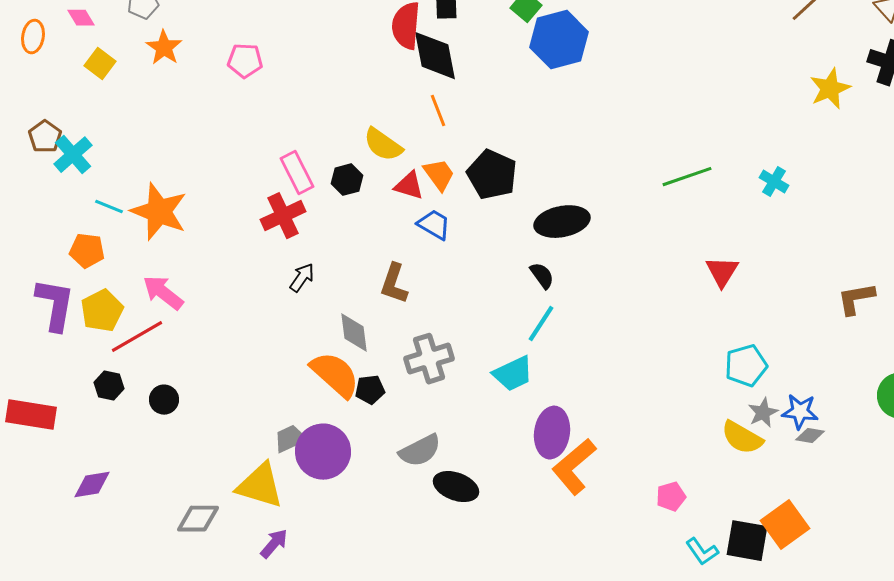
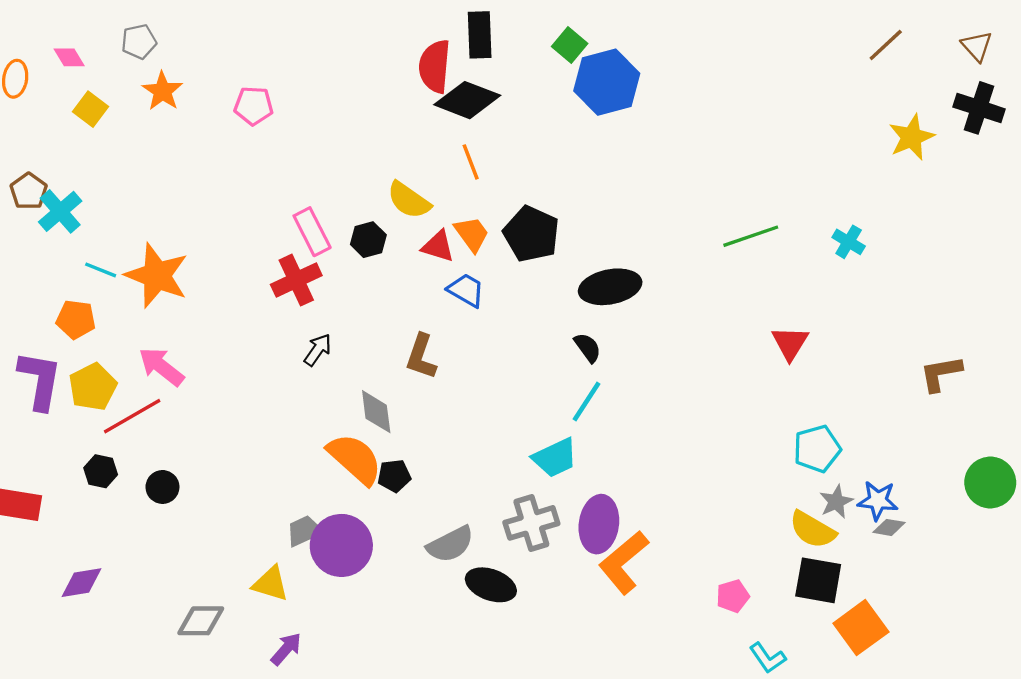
black diamond: (435, 56) -> (467, 100), turned -58
gray cross: (429, 359) -> (531, 523), moved
yellow triangle: (260, 486) -> (270, 584), size x0.7
black square: (747, 541) -> (818, 580), moved

